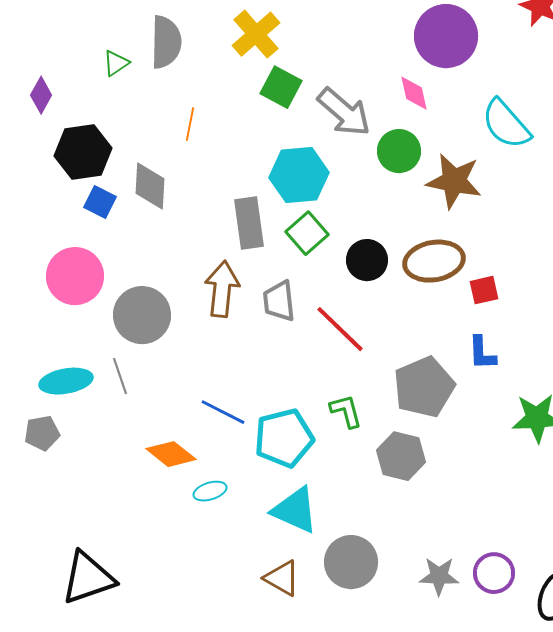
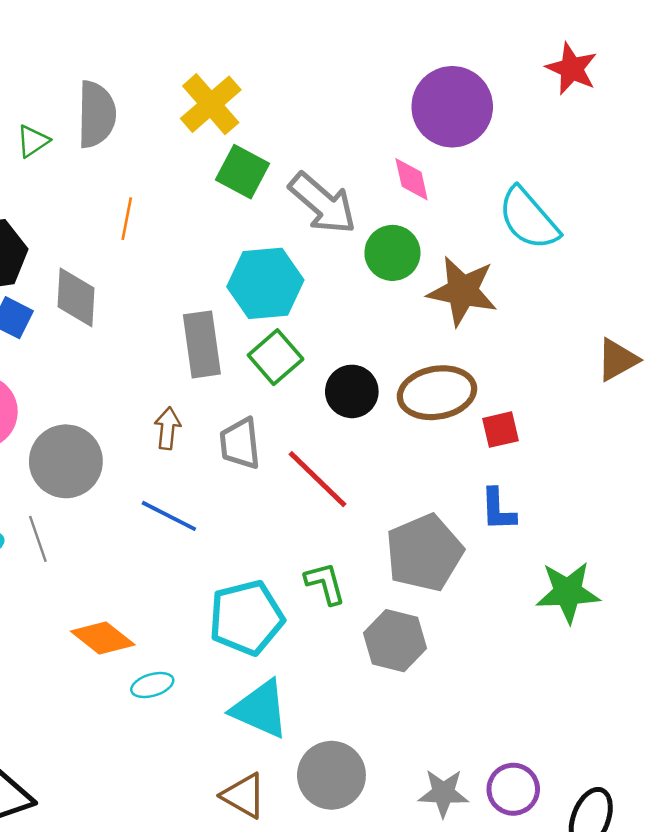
brown arrow: (222, 289) -> (168, 428), size x0.6
blue line: (223, 412) -> (169, 516), moved

